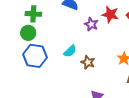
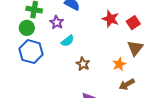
purple star: (91, 24) -> (57, 22), moved
cyan semicircle: (70, 51) -> (68, 41), moved

